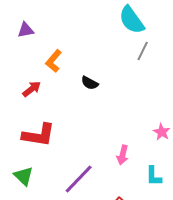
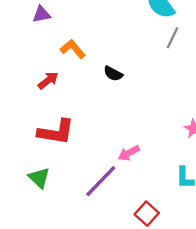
orange L-shape: (54, 61) -> (73, 49), turned 100
pink arrow: (123, 155) -> (129, 153), moved, turned 48

